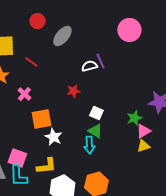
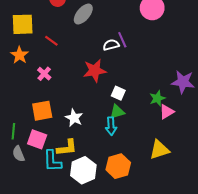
red star: (73, 91) -> (95, 71), size x1.6
orange square: (41, 119) -> (42, 111), moved
green triangle: (95, 131) -> (117, 112), turned -49
yellow triangle: (143, 146) -> (159, 150), moved, size x1.5
cyan L-shape: (18, 176) -> (52, 161), moved

